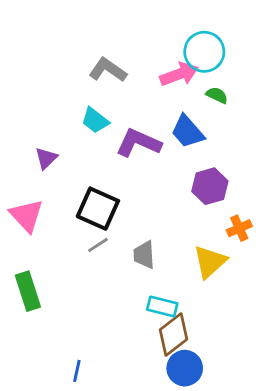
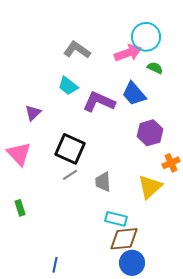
green rectangle: (28, 291) -> (20, 208), size x0.6
brown diamond: (173, 335) -> (124, 239), turned 32

